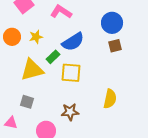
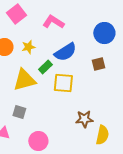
brown square: (115, 46) -> (98, 64), moved
yellow semicircle: (110, 99) -> (102, 135), moved
brown star: (70, 112) -> (84, 119), moved

